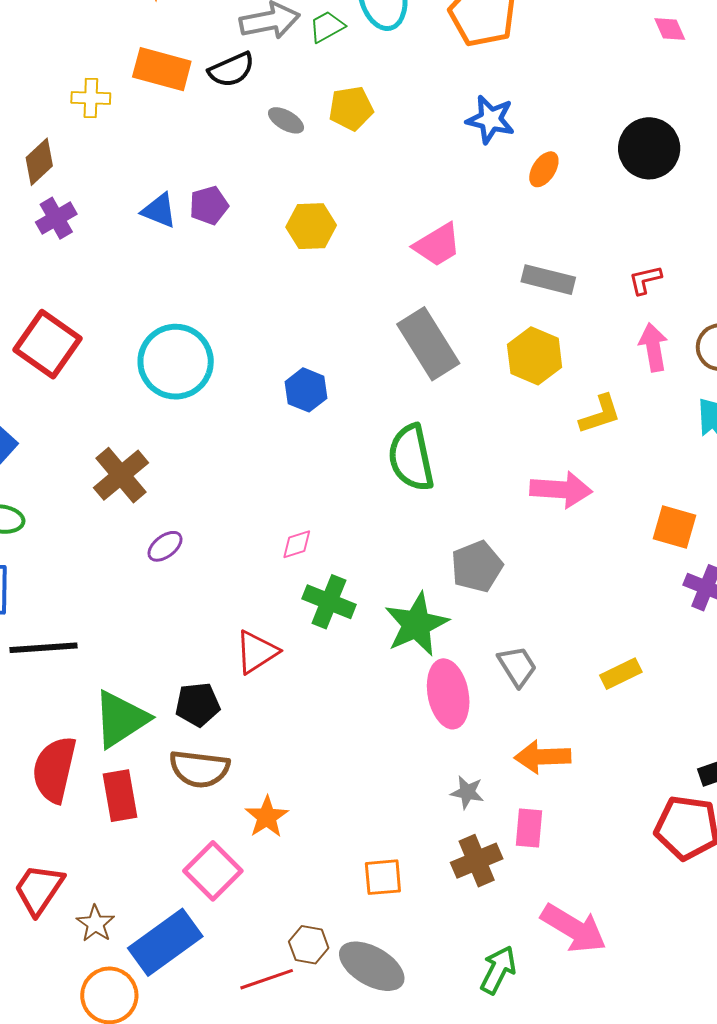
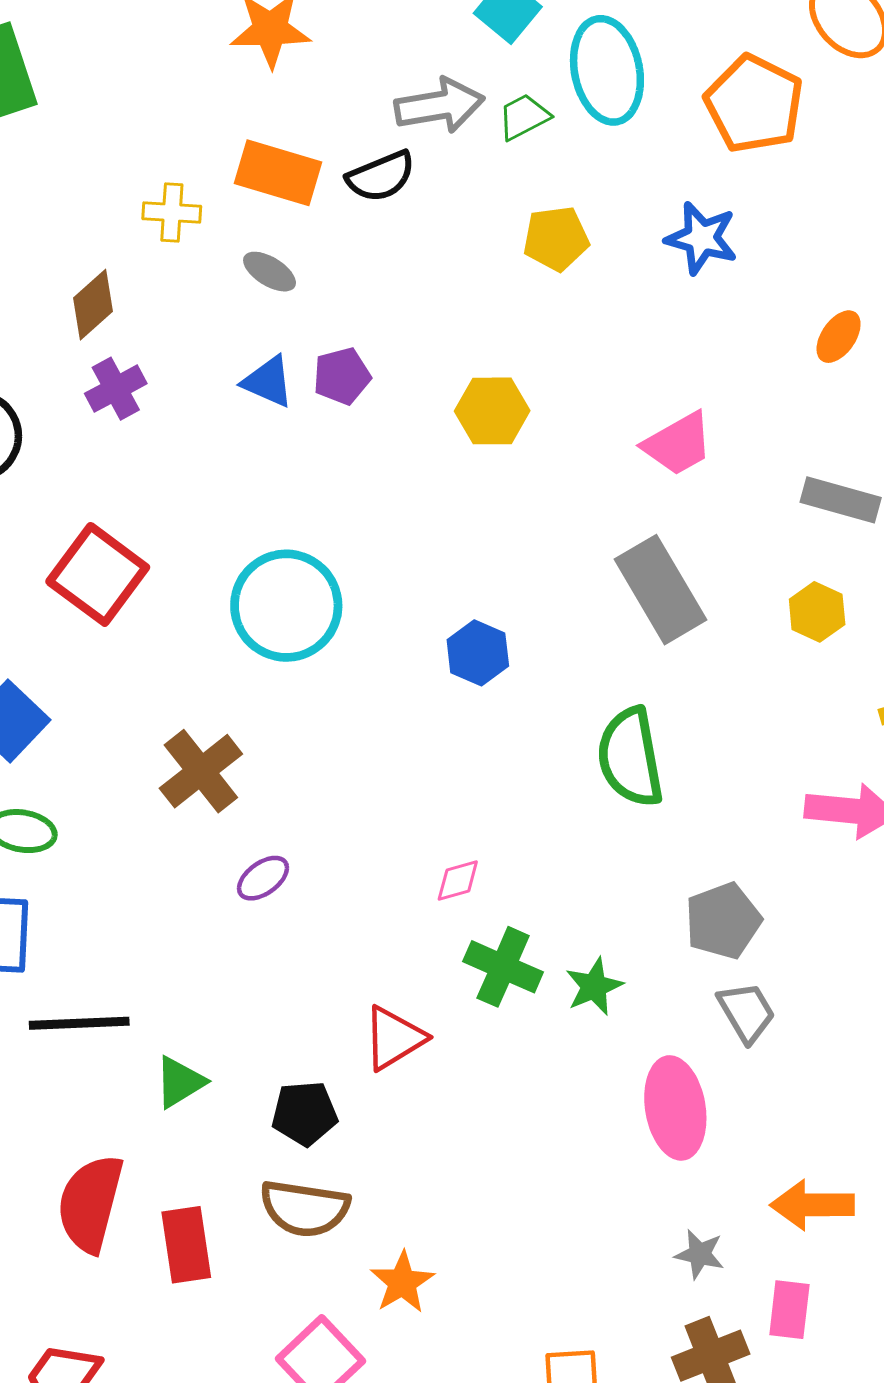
blue star: (490, 119) -> (702, 238), moved
gray ellipse: (286, 120) -> (270, 272), moved
yellow hexagon: (535, 356) -> (817, 612), size x0.7
green star: (416, 624) -> (594, 986), moved, size x0.6
gray trapezoid: (517, 666) -> (746, 1012), moved
green triangle: (121, 719) -> (180, 1082), moved, size x0.6

